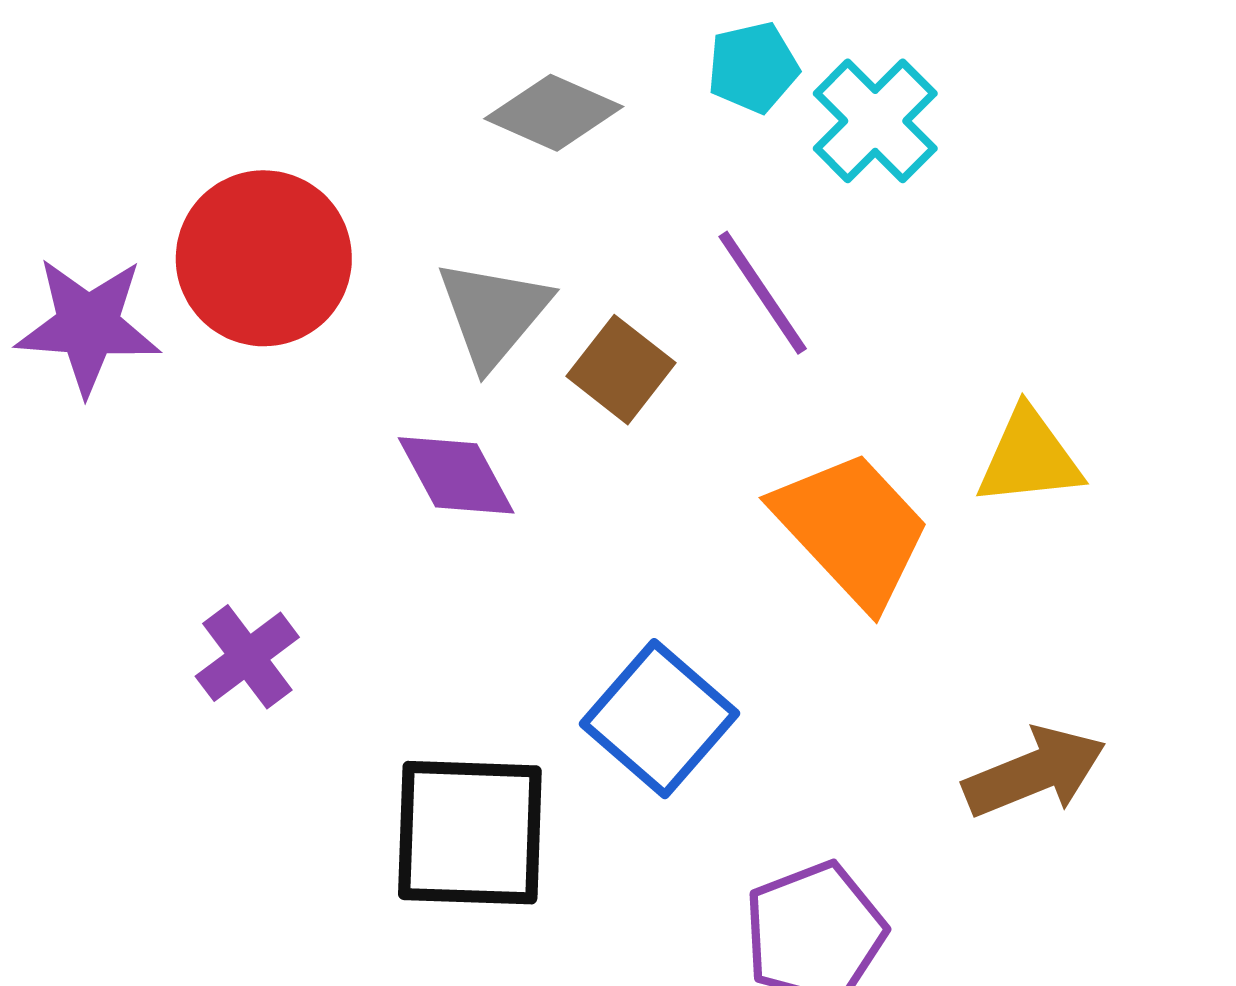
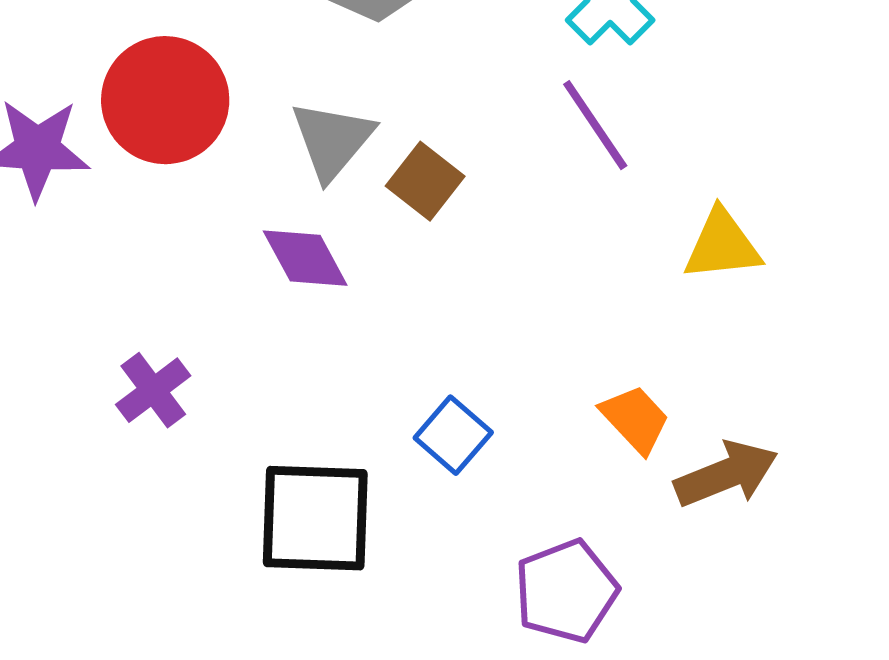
purple line: (763, 293) -> (595, 125), moved
orange trapezoid: (852, 529) -> (635, 419), moved, size x0.6
blue square: (660, 719) -> (453, 435), size x0.7

